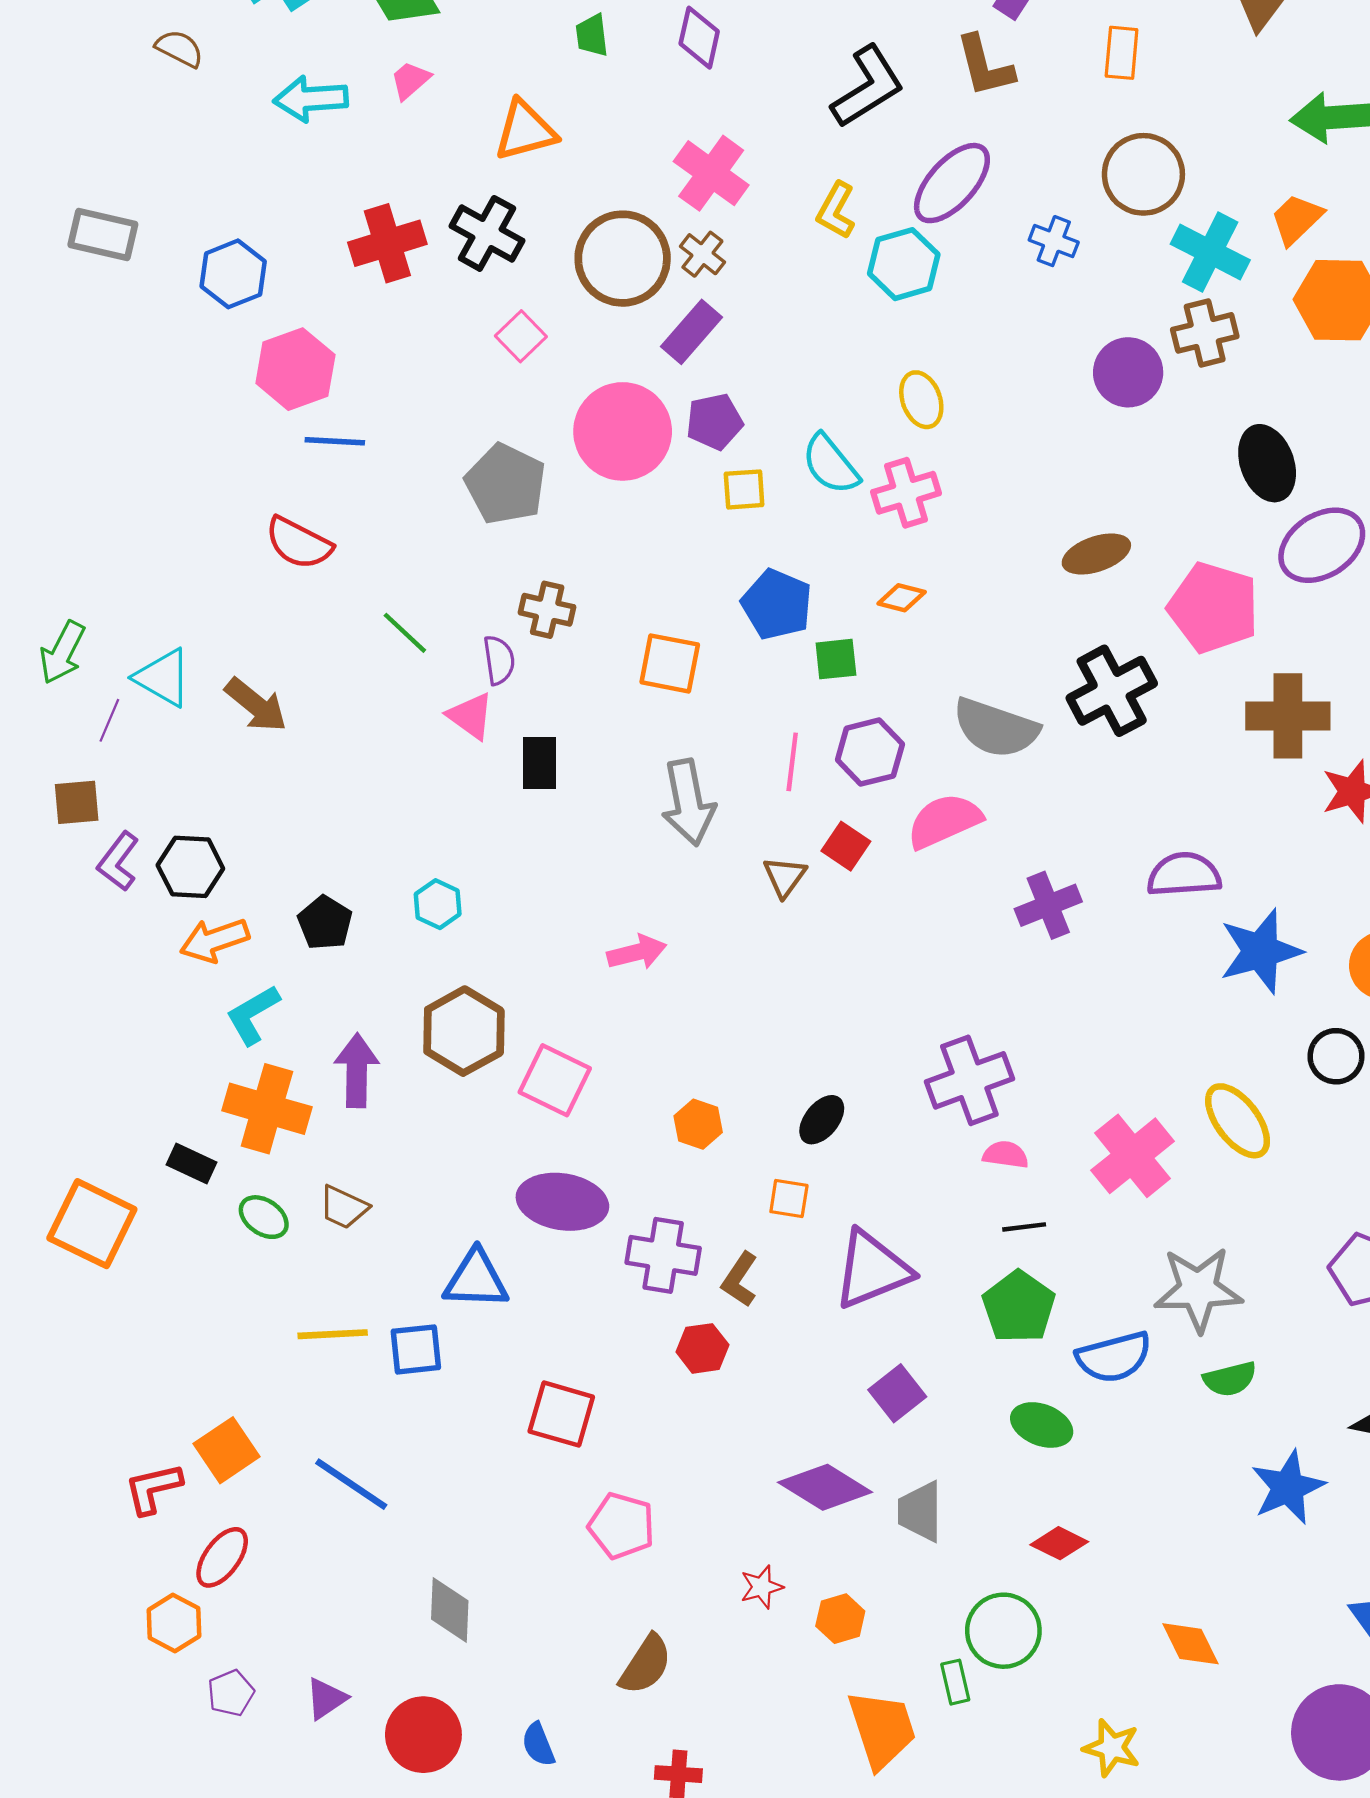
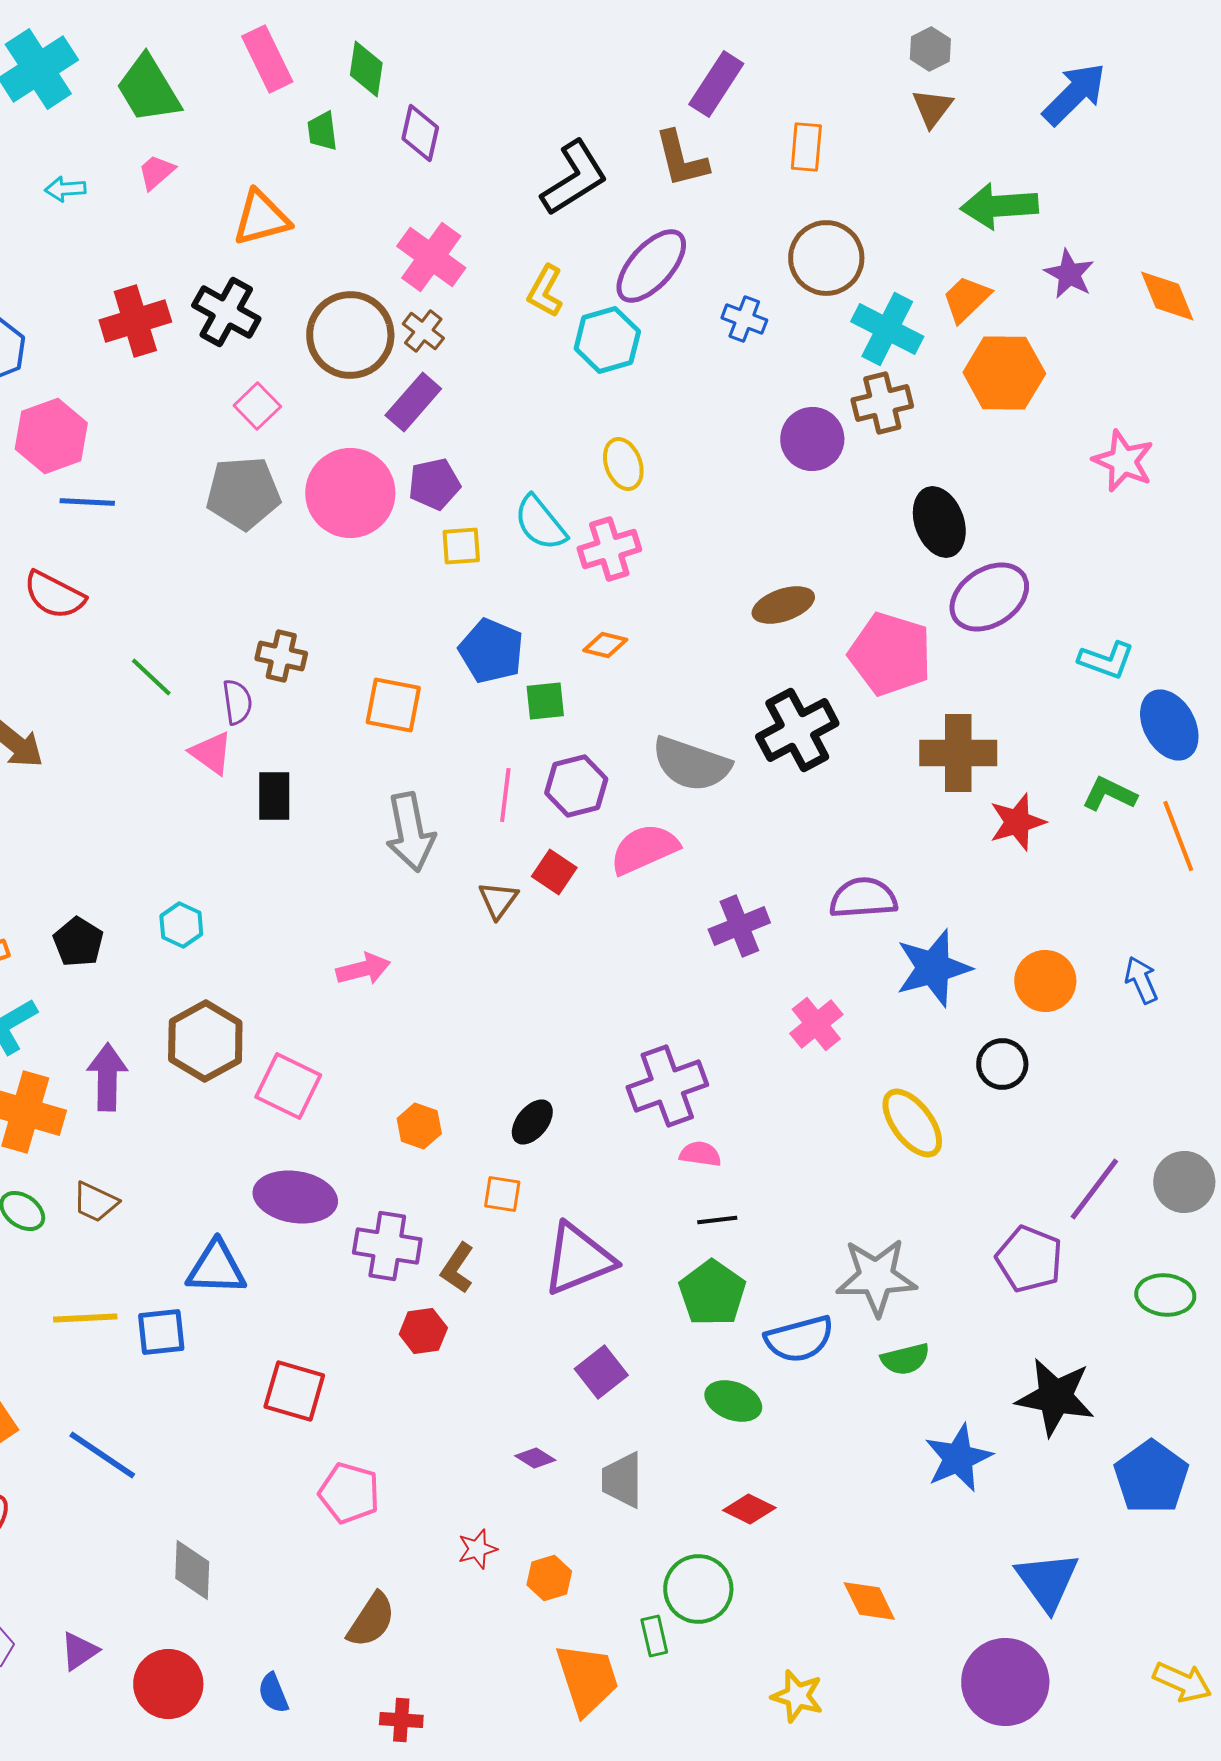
cyan arrow: (311, 99) -> (65, 189), size x0.6
gray pentagon: (506, 484) -> (243, 493), moved, turned -30
pink cross: (1132, 1156) -> (816, 1024), moved, size x0.7
purple diamond: (825, 1487) -> (535, 1458), size x0.5

